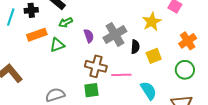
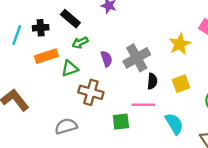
black semicircle: (135, 47) -> (152, 81), moved
brown cross: (96, 66) -> (91, 92), moved
green square: (91, 90) -> (121, 122), moved

